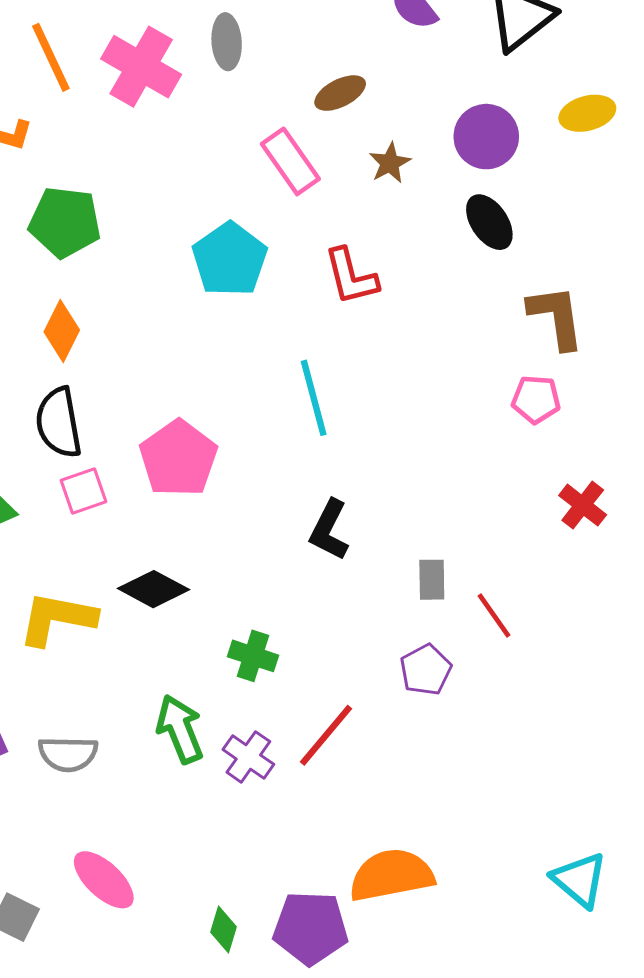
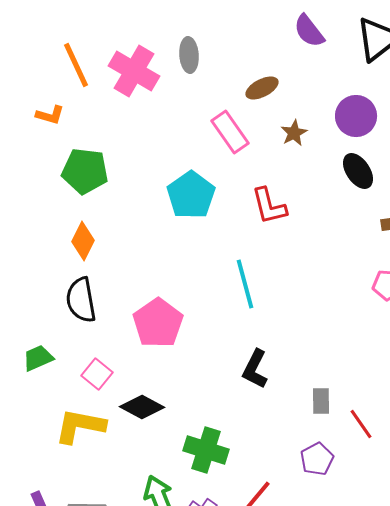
pink square: (84, 491) -> (97, 374), moved, turned -32
green cross: (253, 656) -> (206, 450), size x1.4

